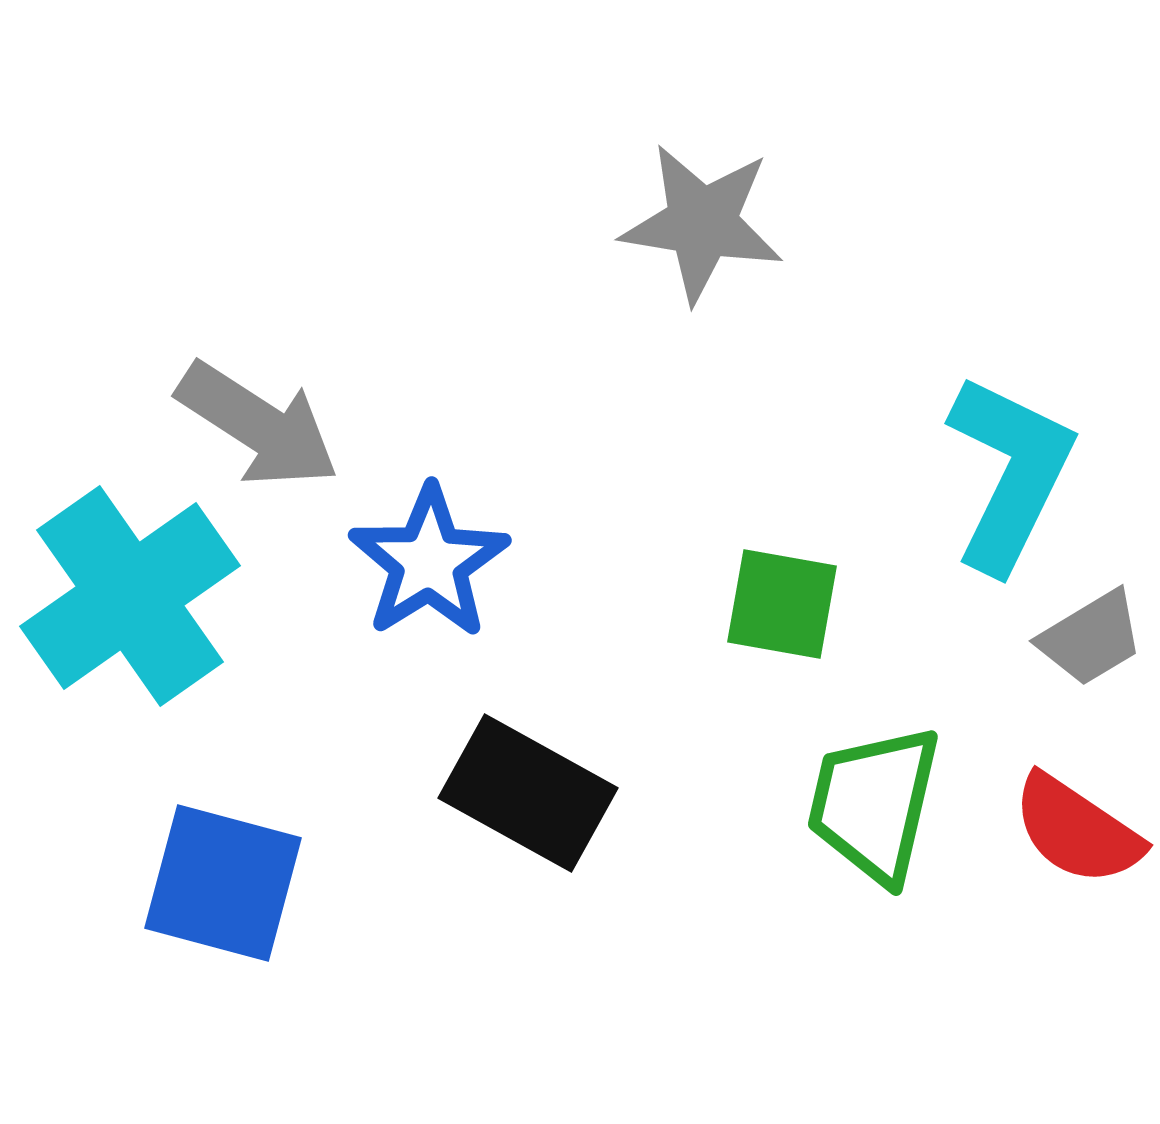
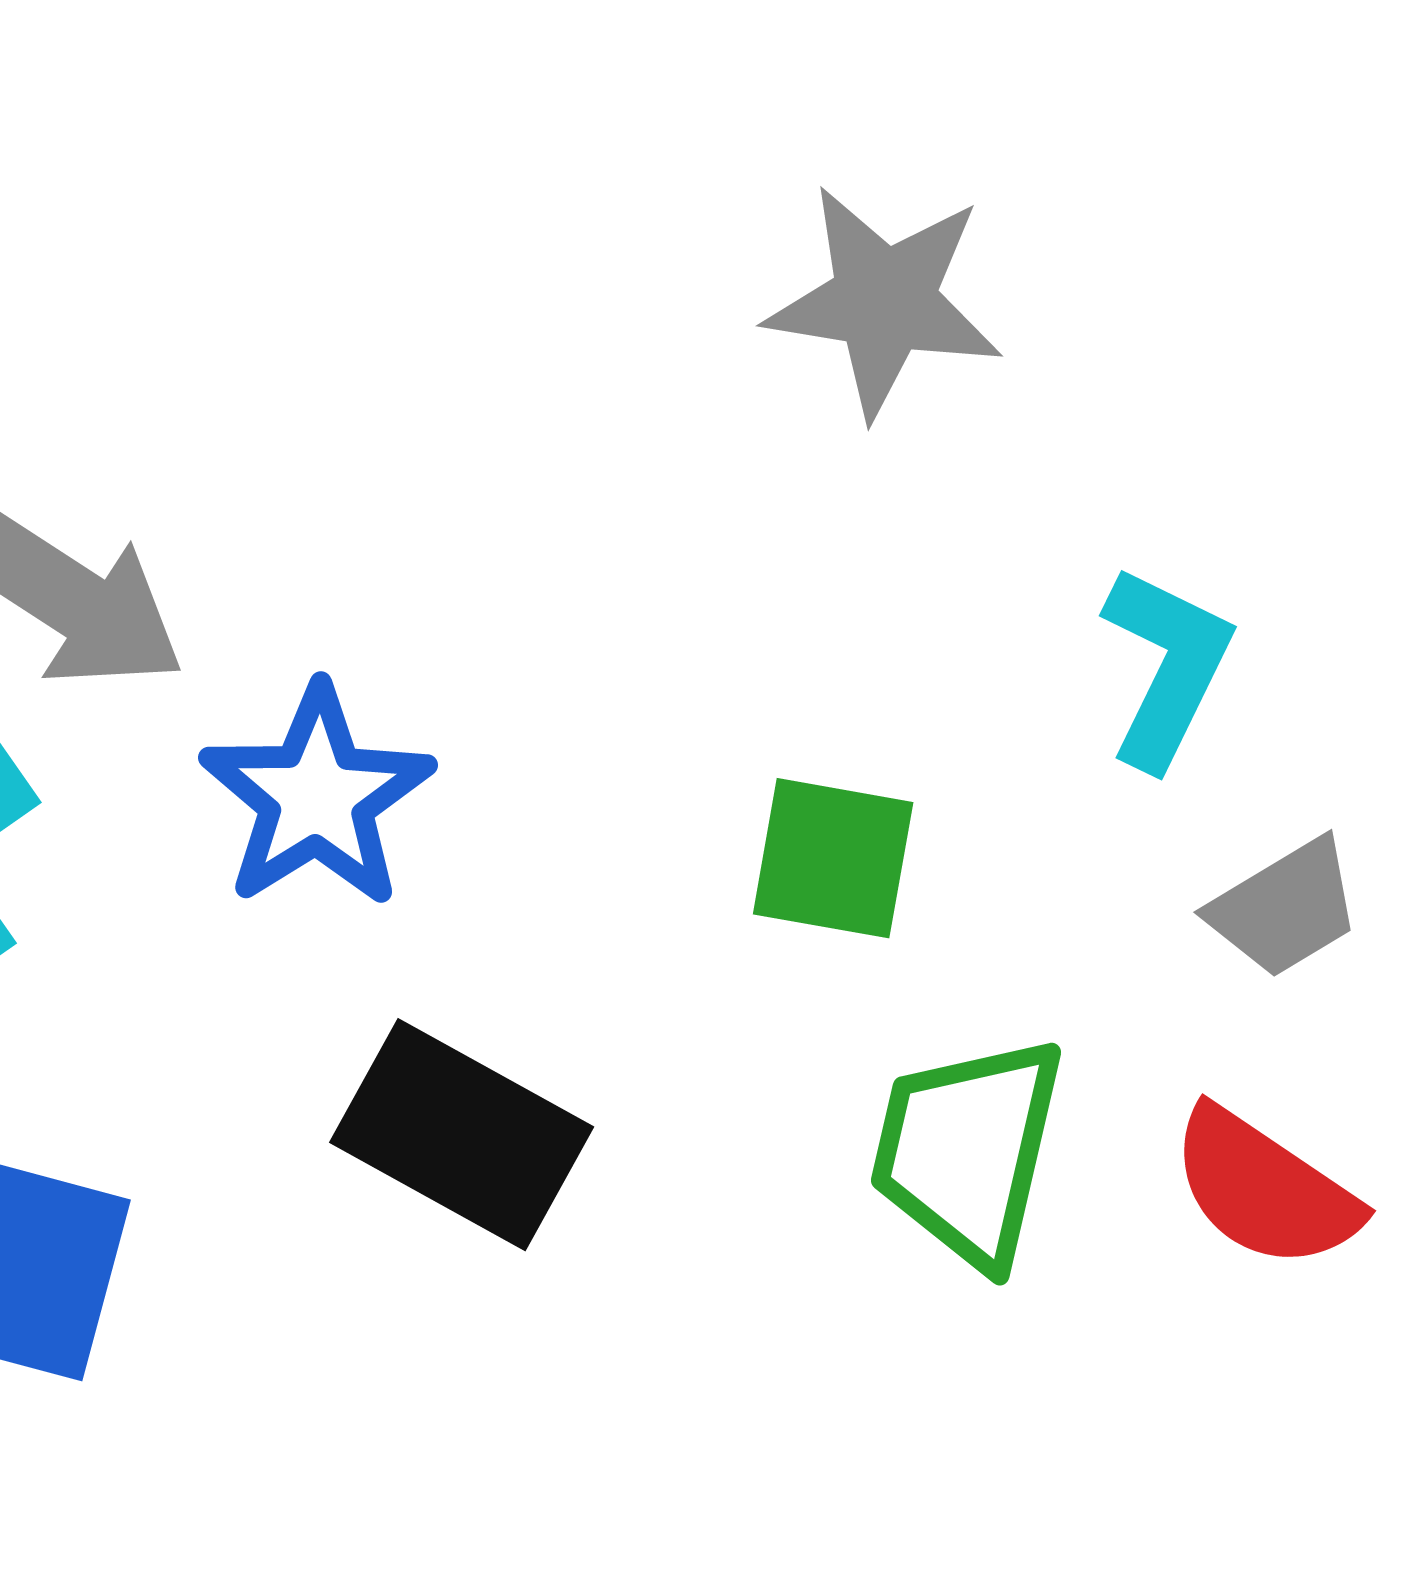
gray star: (702, 223) -> (884, 301), moved
cyan L-shape: (1010, 473) -> (1166, 667), size x0.7

